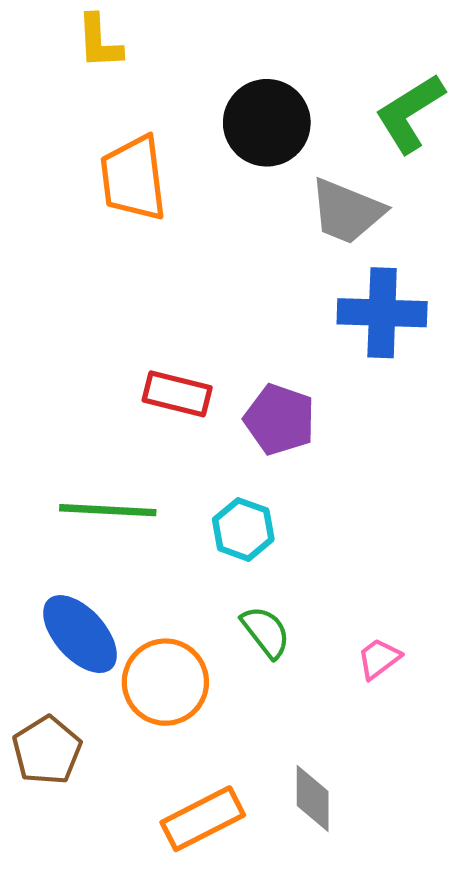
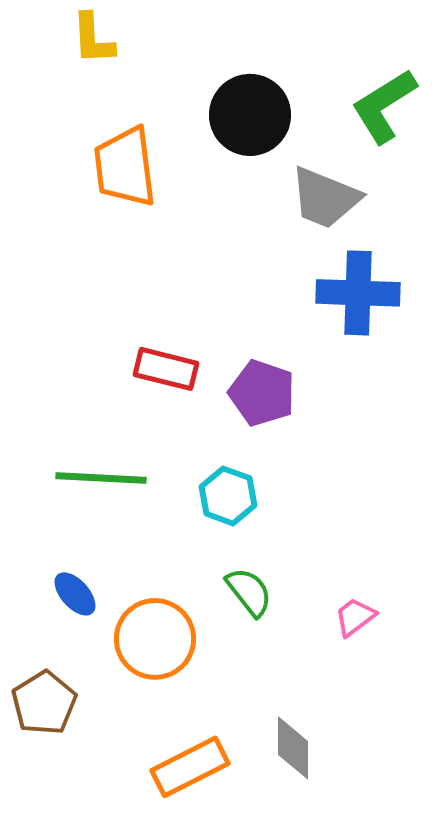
blue ellipse: (80, 634) -> (75, 594), size x0.6

